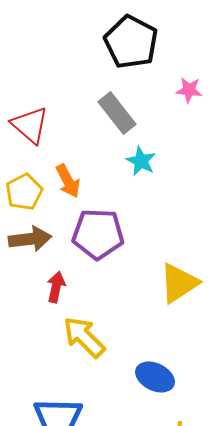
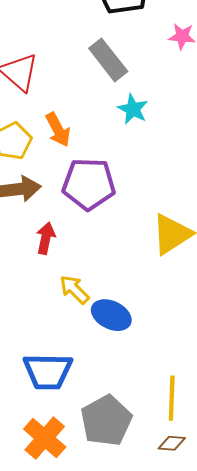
yellow arrow: (84, 337) -> (74, 289), size x0.7
blue ellipse: (155, 377) -> (111, 315), moved

